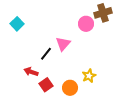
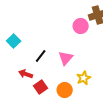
cyan square: (17, 24) -> (14, 41), moved
pink triangle: (63, 44) -> (66, 58), moved

